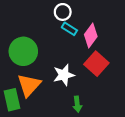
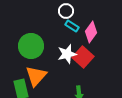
red square: (96, 64) -> (83, 57), moved
white star: (64, 75) -> (67, 54), moved

